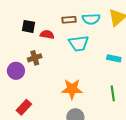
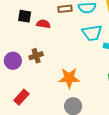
cyan trapezoid: (79, 43) -> (92, 33), moved
brown cross: (35, 58) -> (36, 56), moved

